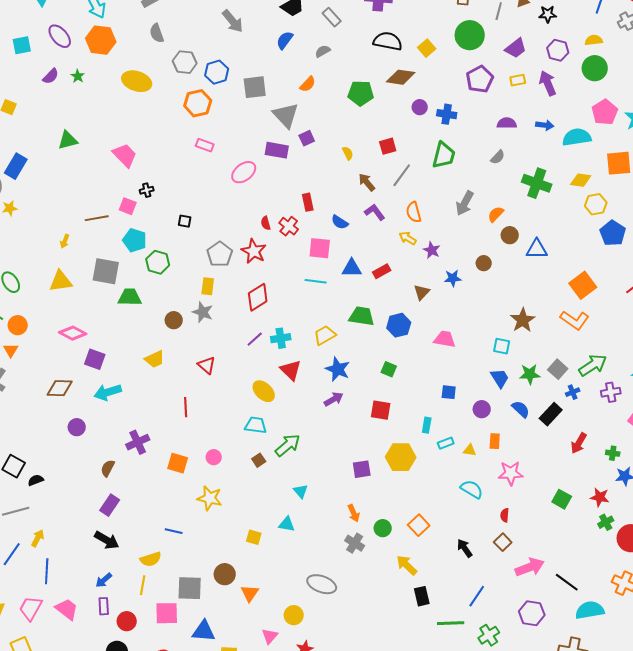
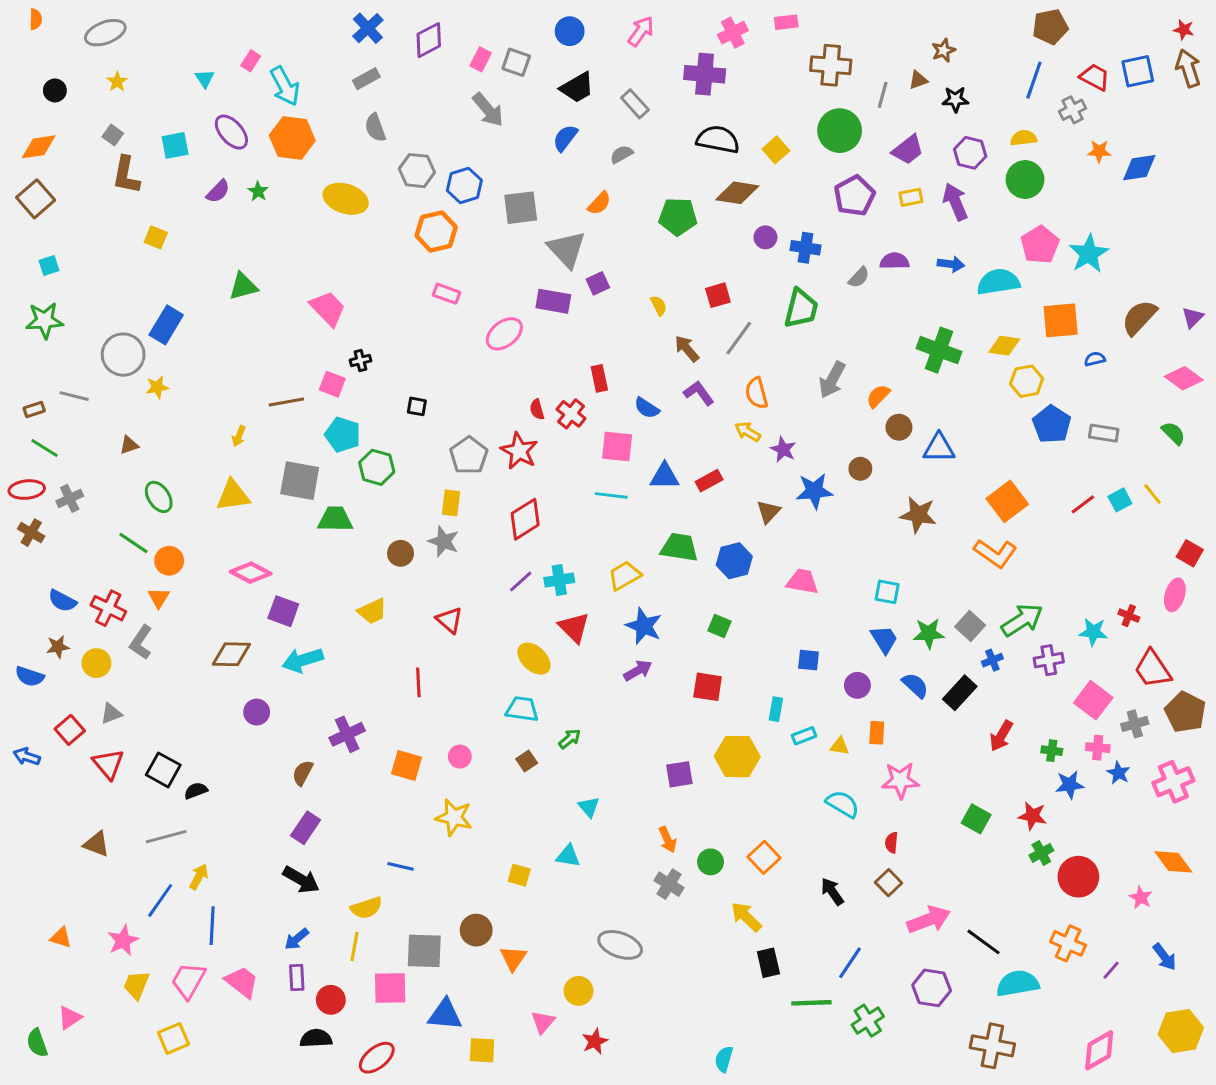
gray semicircle: (498, 157) -> (859, 277), moved
blue star: (453, 278) -> (814, 491), size x1.4
brown star: (523, 320) -> (918, 515), moved, turned -30
green arrow: (288, 445) -> (570, 739), size x0.6

